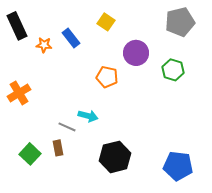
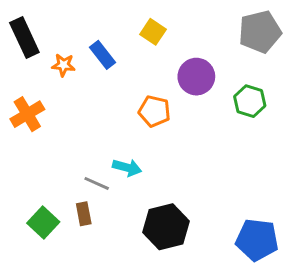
orange cross: (19, 93) -> (27, 114), moved

